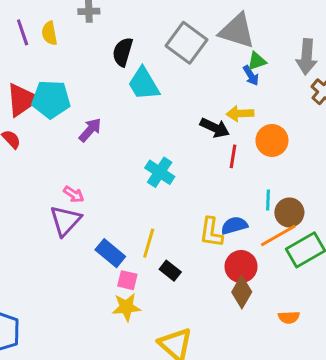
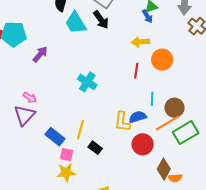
black arrow: (215, 128) -> (101, 20), moved, turned 30
cyan line: (268, 200) -> (152, 99), moved
brown diamond: (242, 292) -> (164, 169), moved

